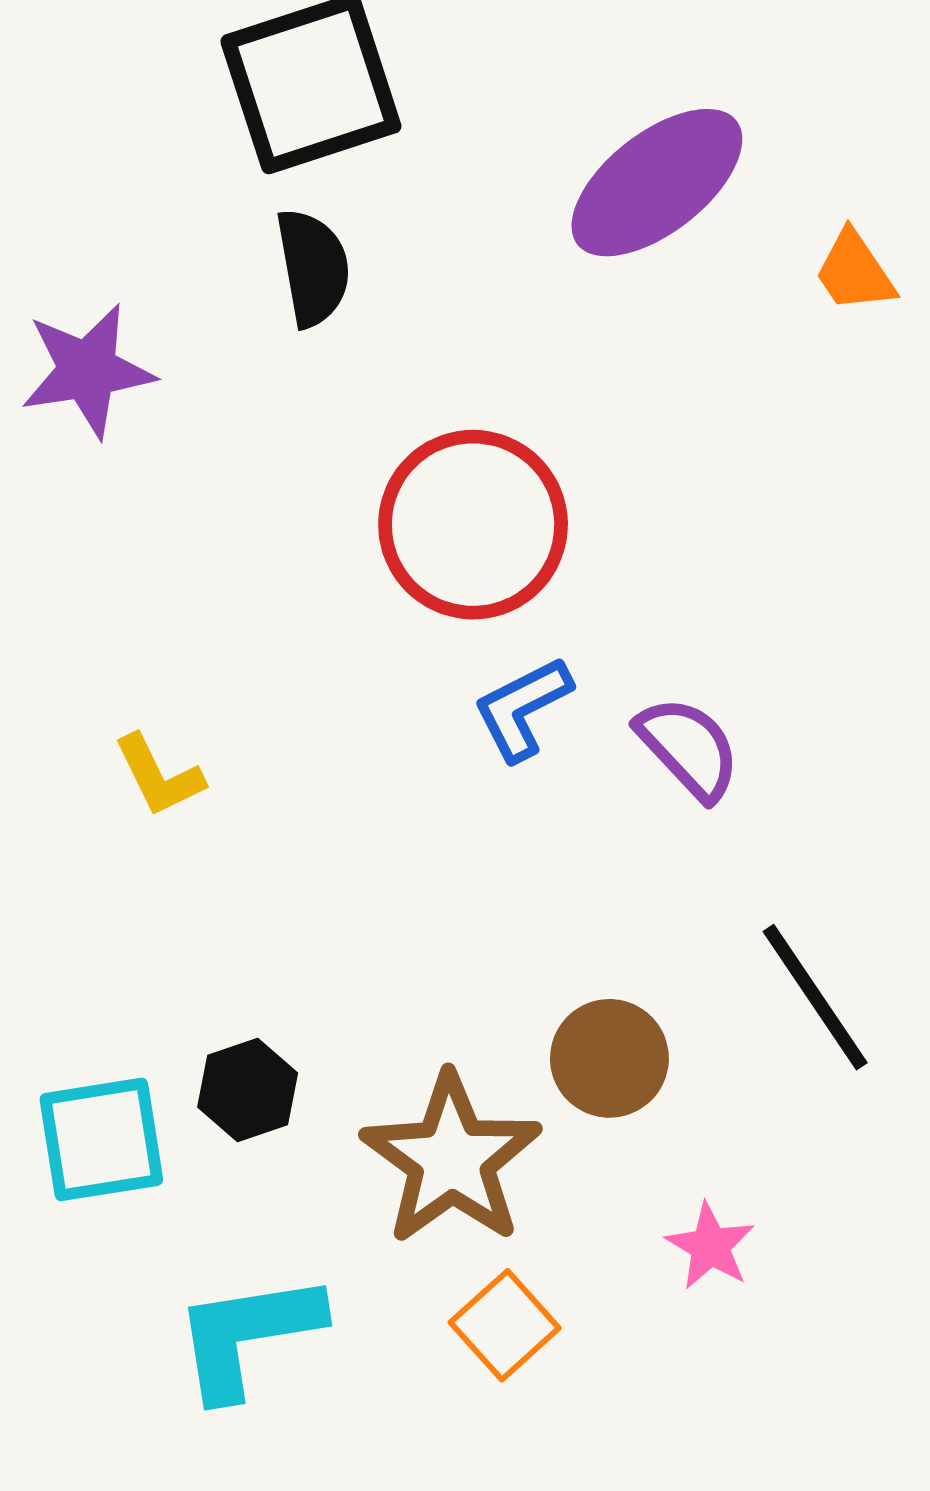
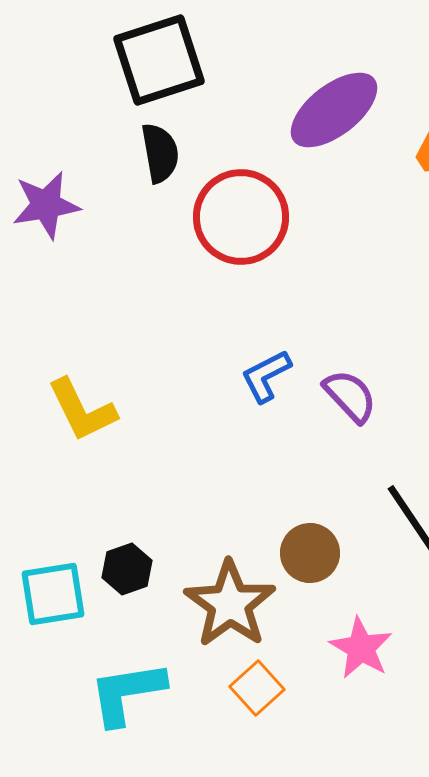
red circle: (473, 525) -> (241, 217), moved
yellow L-shape: (159, 776) -> (82, 410), size x1.5
pink star: (710, 1246) -> (361, 648), size x1.4

